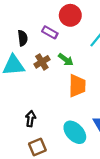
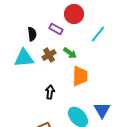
black arrow: (31, 119) -> (50, 92), moved

